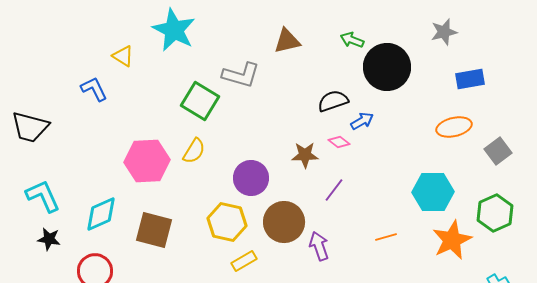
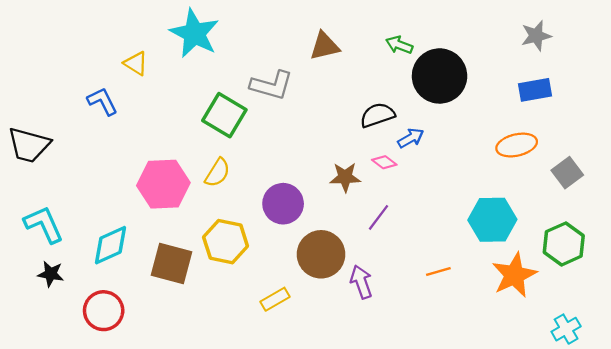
gray star: (444, 32) -> (536, 36), moved
yellow hexagon: (227, 222) -> (226, 242), moved

